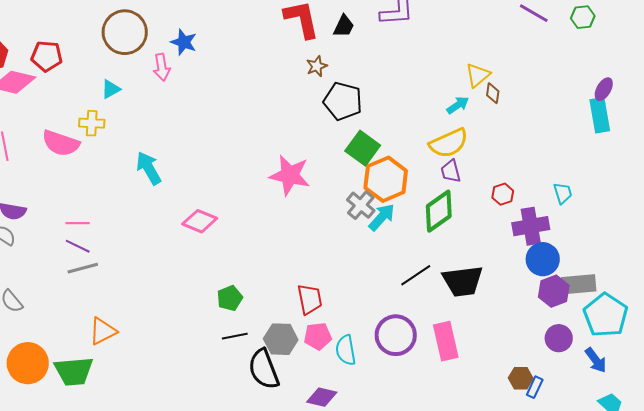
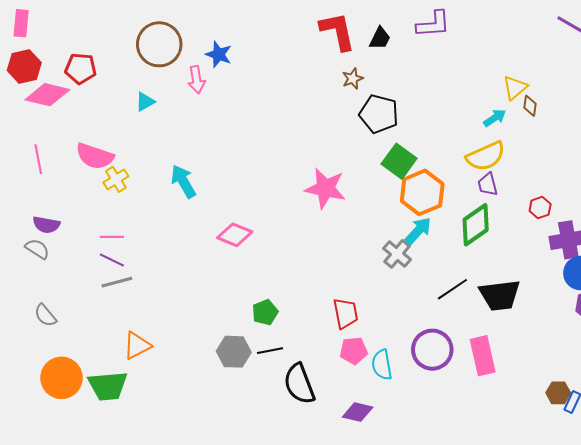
yellow cross: (92, 123) -> (116, 179), moved, turned -35
gray cross: (361, 205) -> (397, 254), moved
gray hexagon: (281, 339) -> (234, 352), moved

